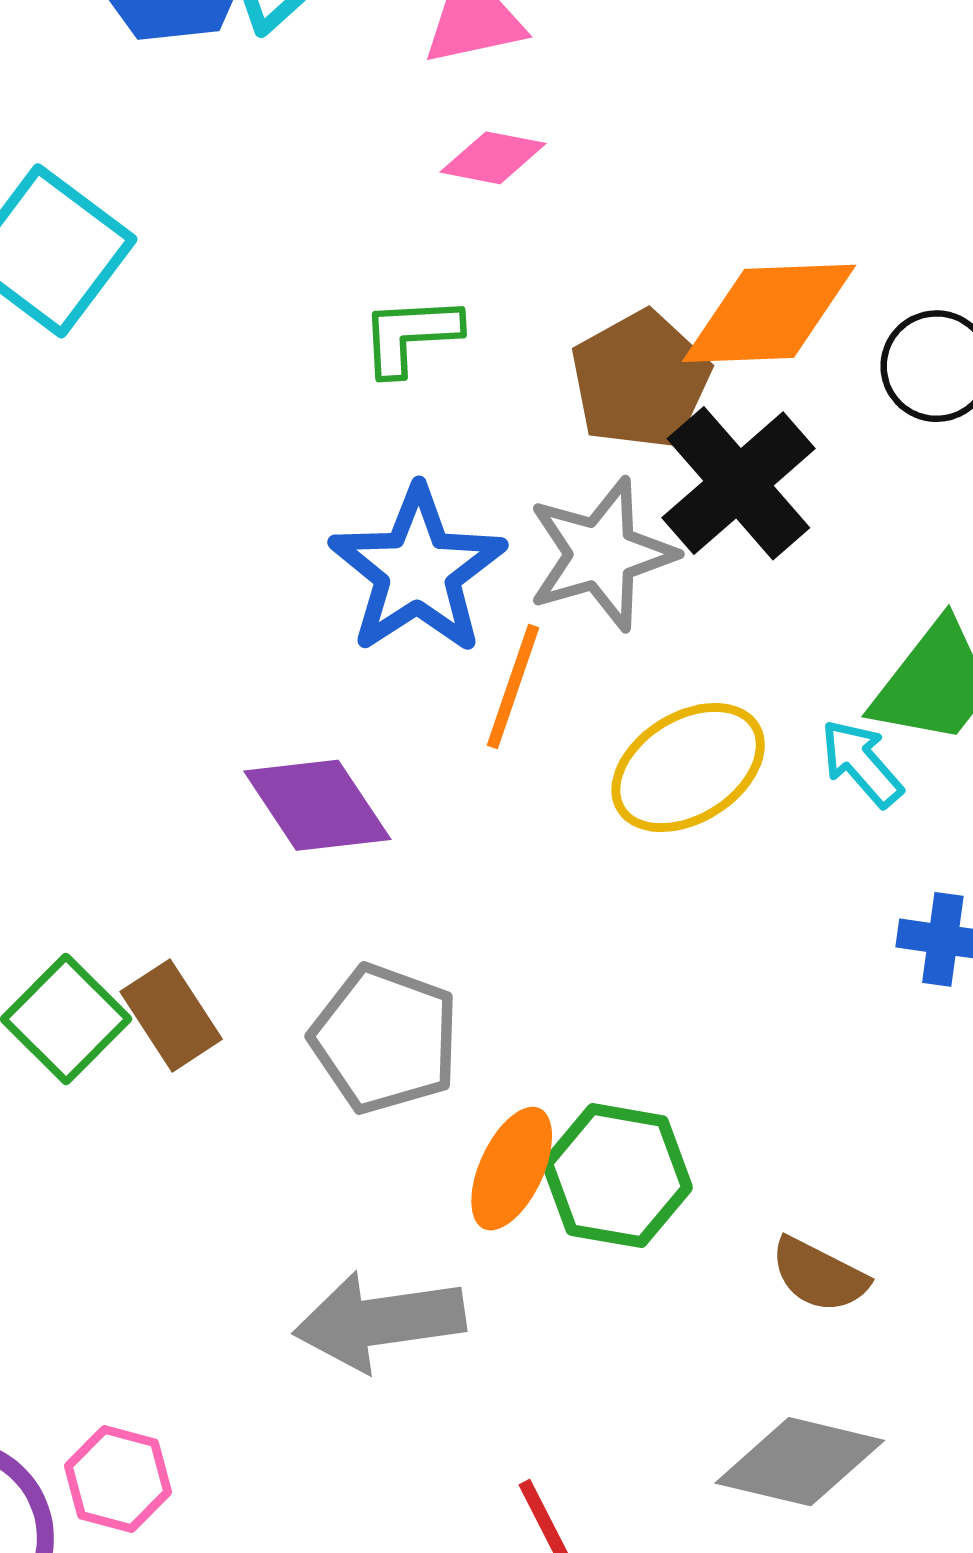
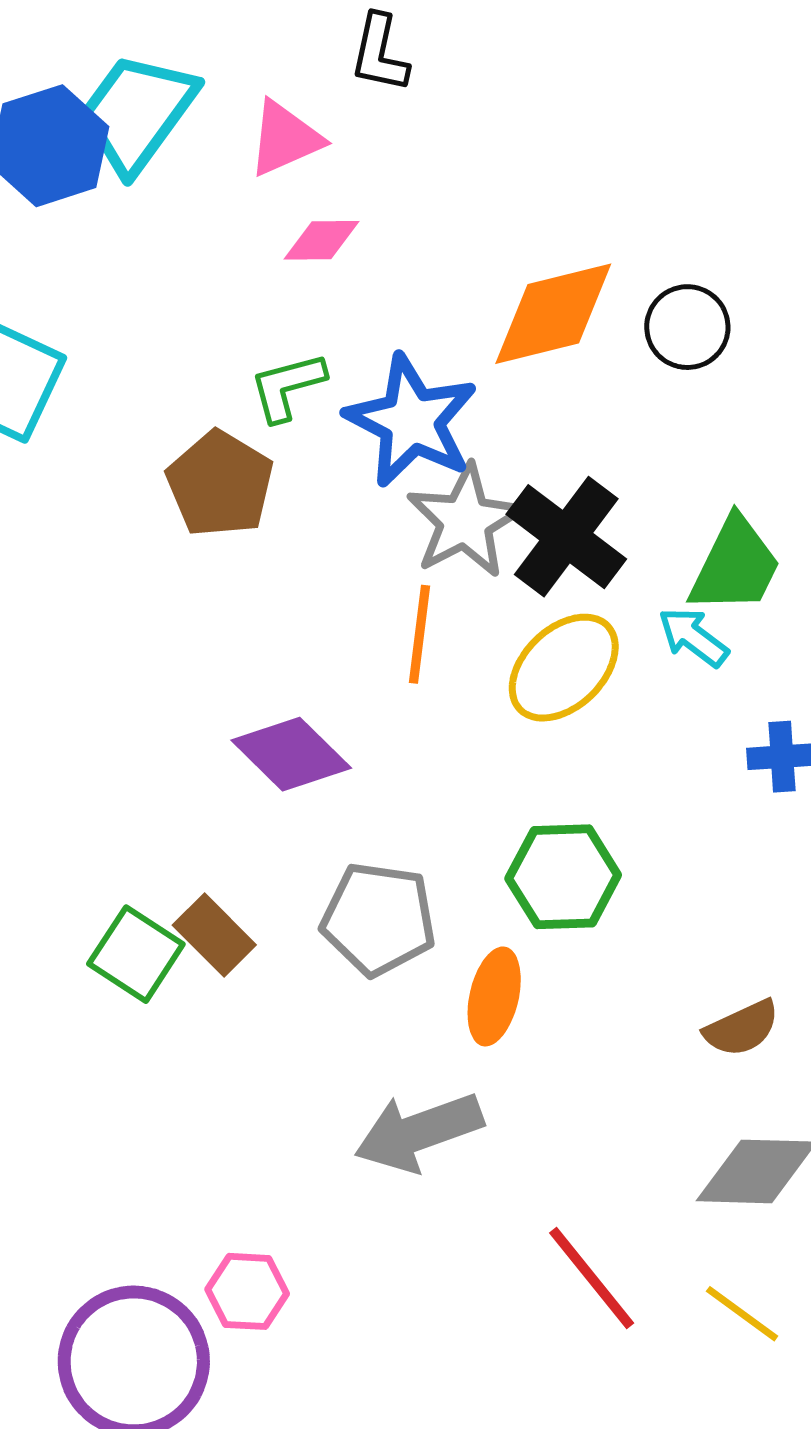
brown pentagon: (640, 380) -> (220, 484), moved
black cross: (738, 483) -> (566, 537), moved
blue star: (418, 571) -> (412, 421), moved
green hexagon: (617, 1176) -> (563, 877), moved
brown semicircle: (819, 1275) -> (742, 1028), turned -40

